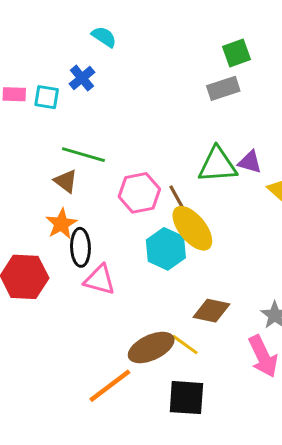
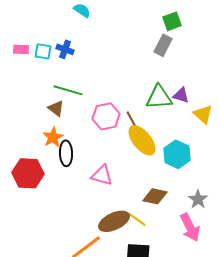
blue cross: (82, 78) -> (65, 49), moved, turned -30
gray rectangle: (223, 88) -> (163, 45), turned -45
cyan hexagon: (166, 249) -> (177, 154), moved
pink triangle: (100, 280) -> (102, 175), moved

